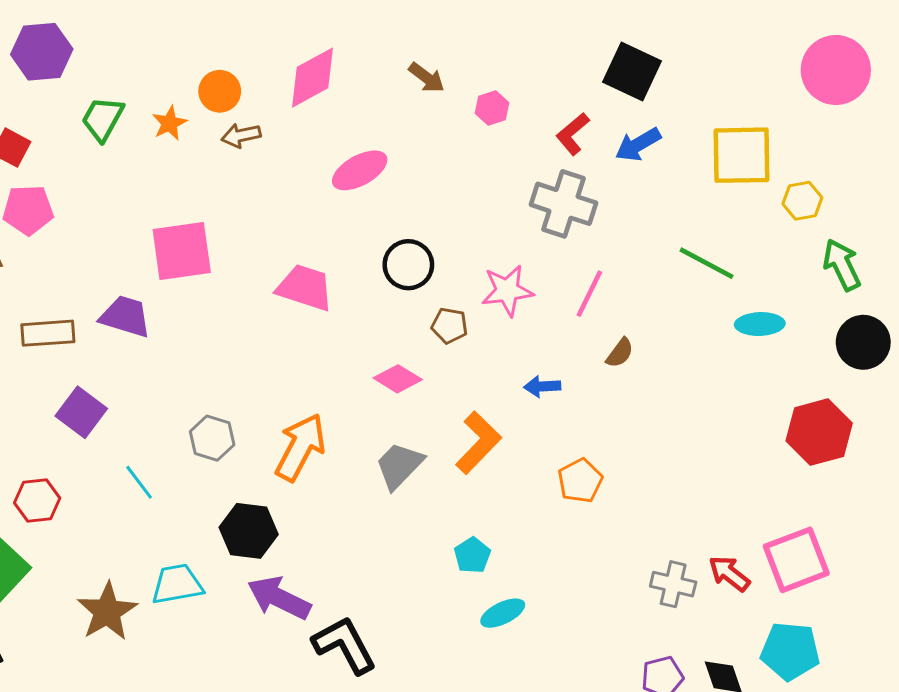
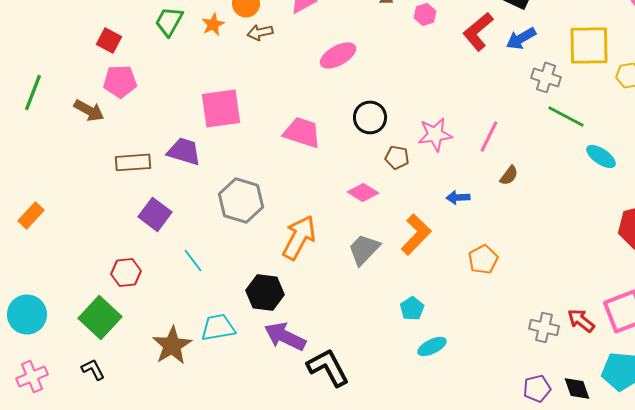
red L-shape: (573, 134) -> (478, 31), size x1.4
gray cross: (564, 204) -> (546, 77), moved, size x0.7
cyan ellipse: (760, 324) -> (601, 156), turned 36
gray hexagon: (212, 438) -> (241, 200), moved, size x1.5

